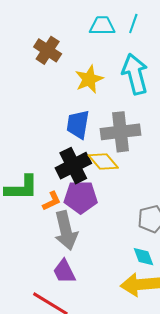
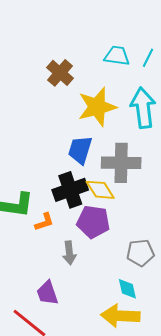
yellow star: (89, 79) -> (97, 107), size x1.4
purple pentagon: (81, 197) -> (93, 222), moved
gray arrow: (66, 231) -> (69, 253), moved, size x0.6

